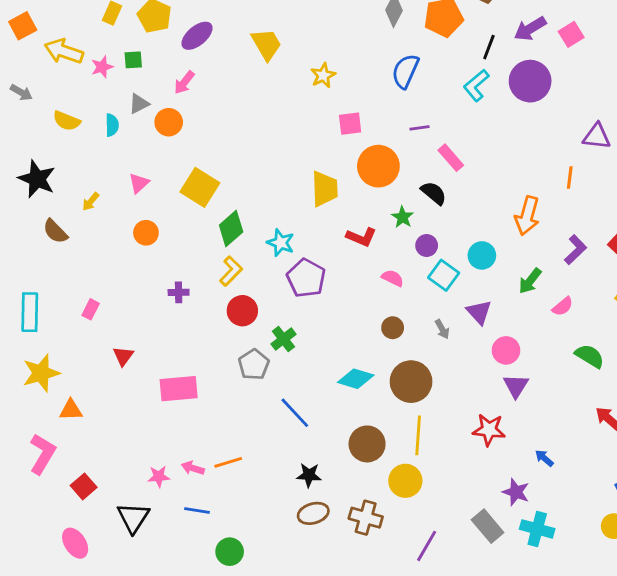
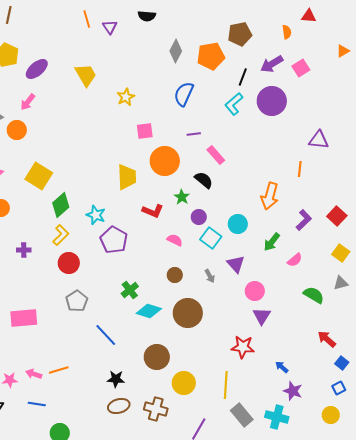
green cross: (283, 339) -> (130, 290), moved
yellow line: (418, 435) -> (226, 385), moved
purple star: (516, 492) -> (293, 391), moved

